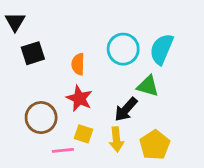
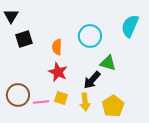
cyan semicircle: (162, 49) -> (130, 26), moved
brown circle: (41, 118) -> (18, 95), moved
pink line: (63, 150) -> (41, 102), moved

